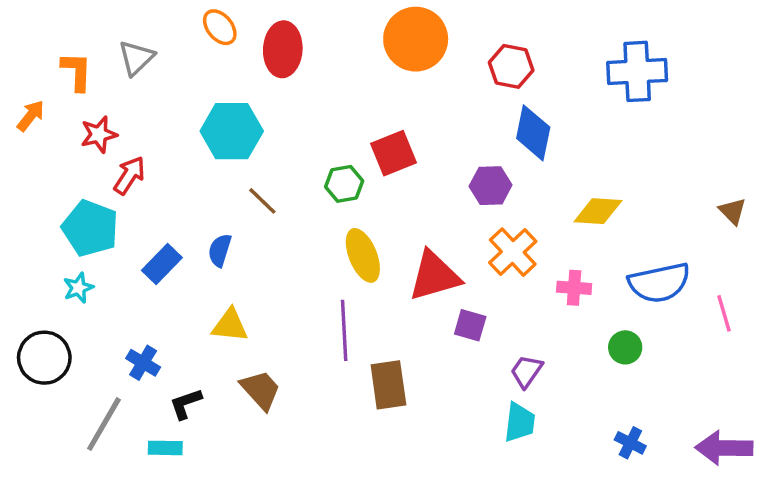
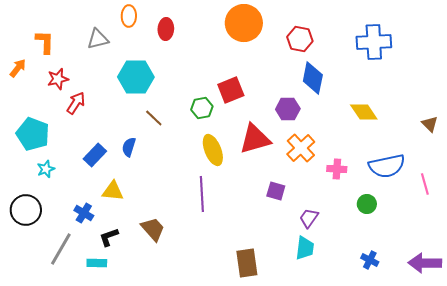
orange ellipse: (220, 27) -> (129, 16), turned 40
red ellipse: (283, 49) -> (166, 29), size x0.7
gray triangle: (136, 58) -> (98, 39), moved, turned 30
yellow diamond: (598, 211) -> (364, 112), moved, turned 52
cyan pentagon: (90, 228) -> (33, 134), moved
red triangle: (434, 276) -> (255, 139), moved
yellow triangle: (230, 325) -> (113, 191), moved
brown rectangle: (388, 385) -> (247, 263), moved

